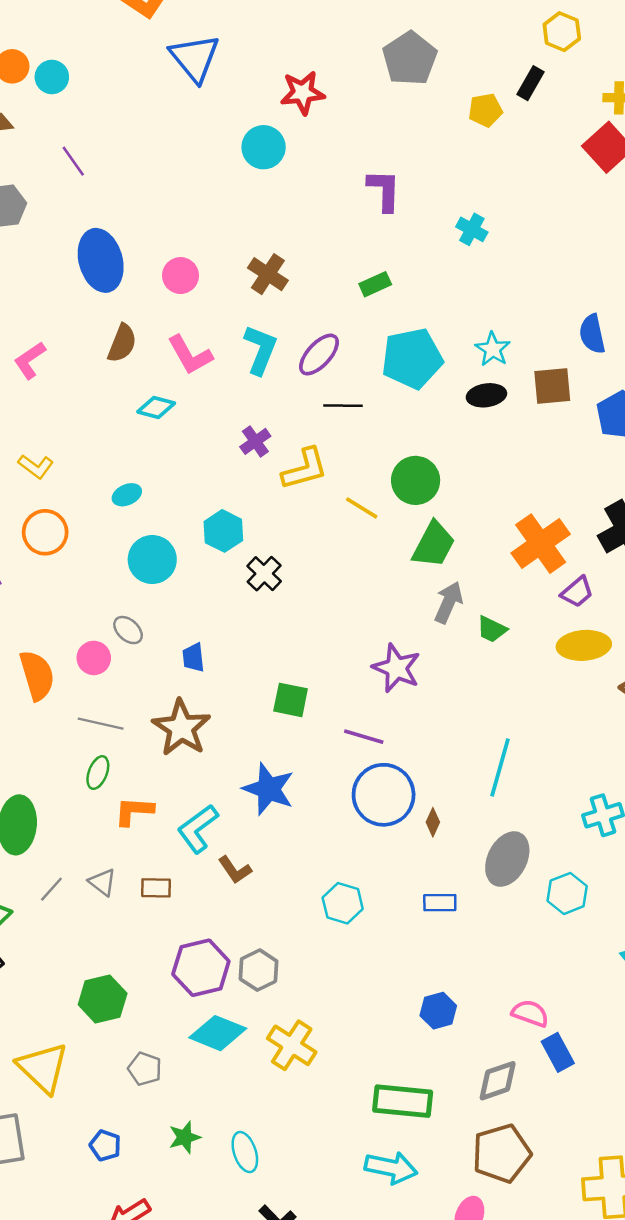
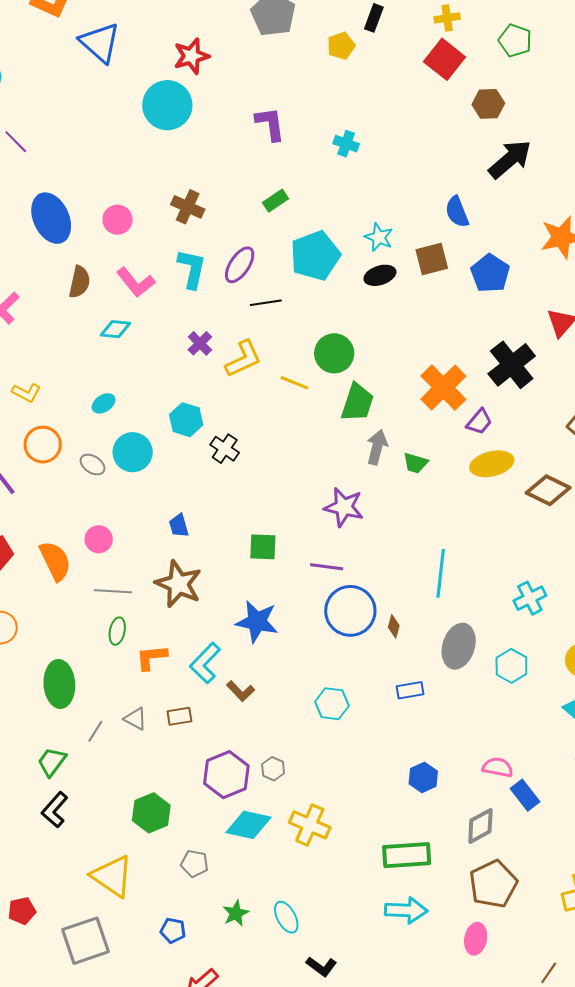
cyan circle: (264, 147) -> (167, 105), size x1.4
gray ellipse: (128, 630) -> (92, 465), moved
gray hexagon: (259, 970) -> (273, 769), size x0.7

